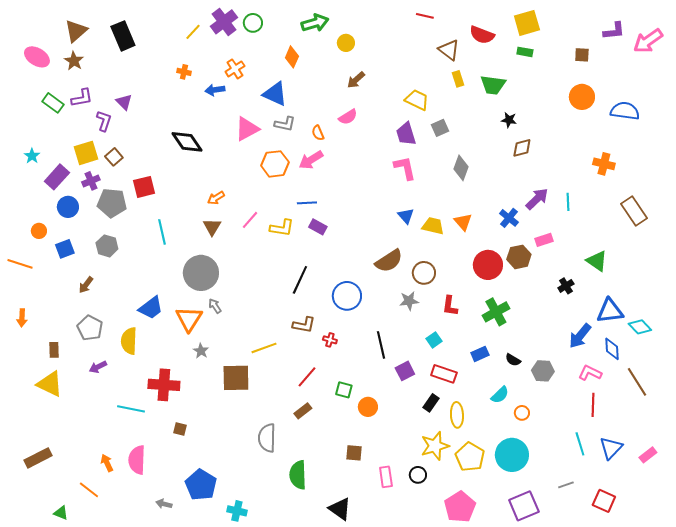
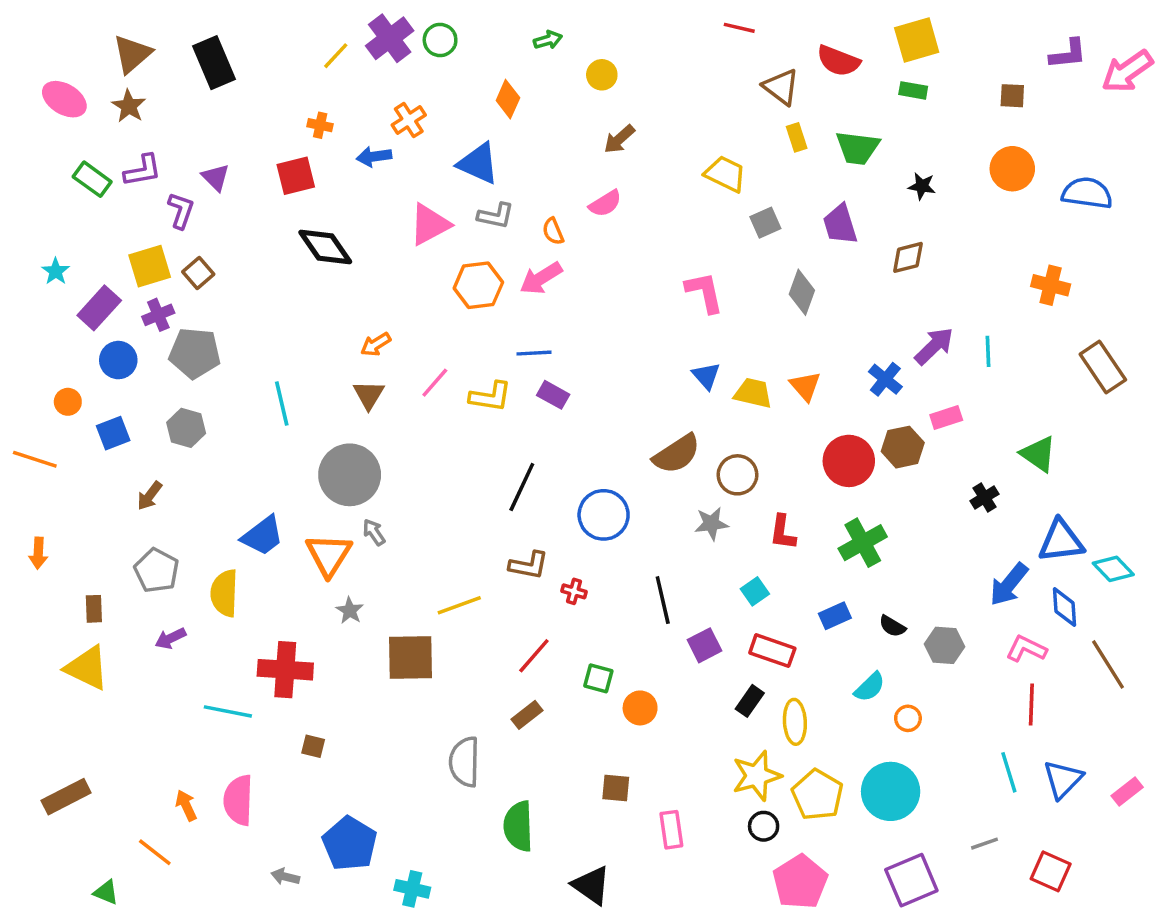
green arrow: (315, 23) -> (548, 40), size x0.6
black star: (509, 120) -> (922, 186), moved
purple trapezoid: (406, 134) -> (840, 224), moved
red square: (144, 187) -> (296, 176), moved
black circle: (418, 475) -> (764, 826), moved

